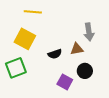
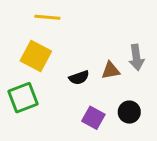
gray arrow: (89, 32) -> (136, 57), moved
black circle: (85, 71) -> (129, 112), moved

